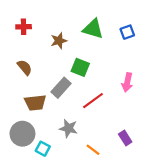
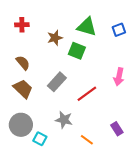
green square: (80, 67) -> (77, 51), moved
brown trapezoid: (35, 103) -> (23, 89), moved, turned -130

